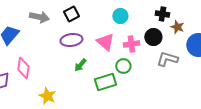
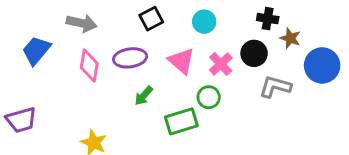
black square: (71, 14) -> (151, 19), moved
pink cross: (131, 44) -> (221, 64), turned -35
pink diamond: (23, 68) -> (89, 65), moved

